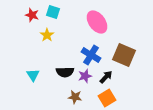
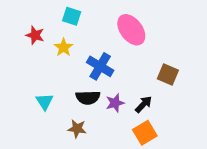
red star: (32, 15) -> (35, 35), moved
blue cross: (91, 55) -> (100, 66), moved
brown square: (124, 55) -> (168, 74), size x0.7
brown star: (75, 97) -> (77, 129), moved

